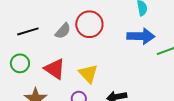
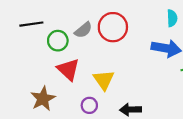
black line: (28, 31) -> (31, 24), moved
green circle: (20, 63) -> (58, 41), moved

